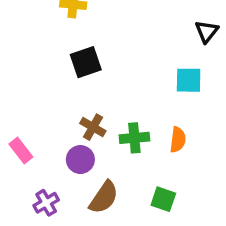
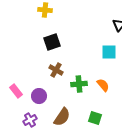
brown cross: (93, 127) -> (56, 70), moved
orange semicircle: (178, 140) -> (103, 85), turned -48
purple circle: (80, 160) -> (39, 96), moved

